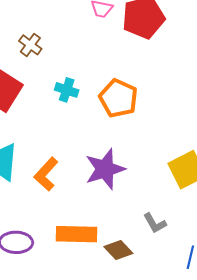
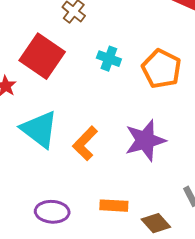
orange rectangle: (77, 234) -> (114, 206), size x0.7

